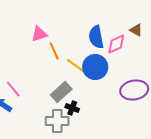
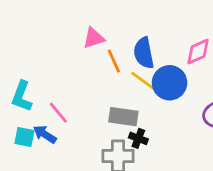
blue semicircle: (96, 37) -> (144, 53), moved
gray rectangle: (61, 92) -> (123, 117), turned 50

